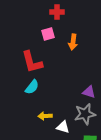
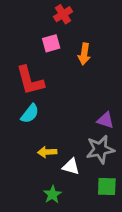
red cross: (57, 12) -> (63, 14), turned -32

